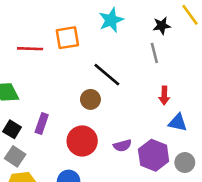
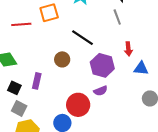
brown circle: (90, 99) -> (62, 59), moved
red circle: (82, 141) -> (78, 105), moved
purple hexagon: (154, 155) -> (102, 65), moved

